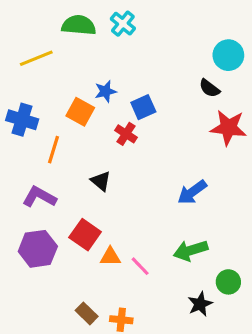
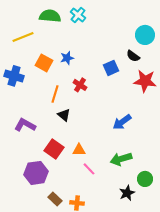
blue square: (143, 107) -> (111, 68), moved
orange square: (80, 112) -> (44, 63), moved
orange line: (54, 150) -> (55, 94), moved
purple hexagon: (38, 249) -> (36, 173), moved
orange triangle: (110, 257) -> (79, 150), moved

